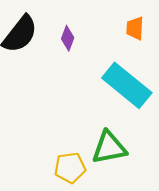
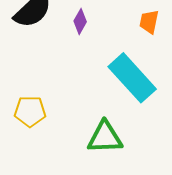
yellow pentagon: (70, 168) -> (30, 111), moved

